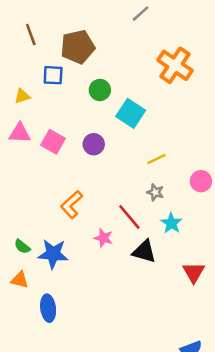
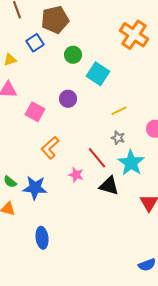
blue square: (53, 75) -> (35, 43), turned -36
pink square: (53, 142) -> (35, 112), moved
cyan star: (171, 223) -> (131, 163), size x1.5
blue ellipse: (48, 308) -> (42, 238), moved

